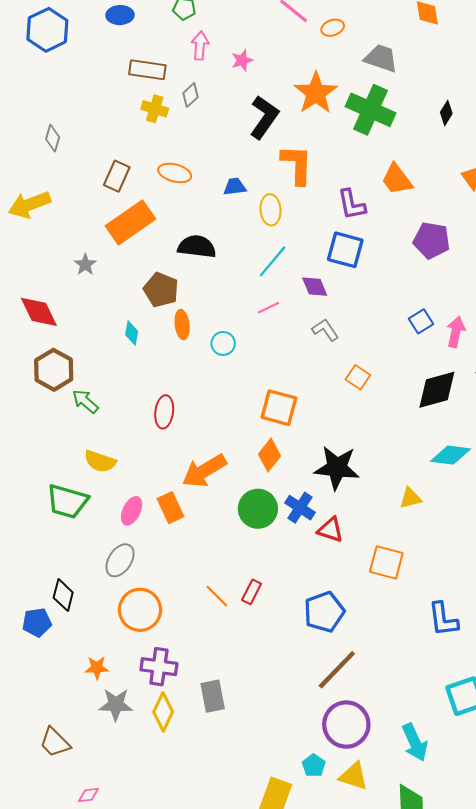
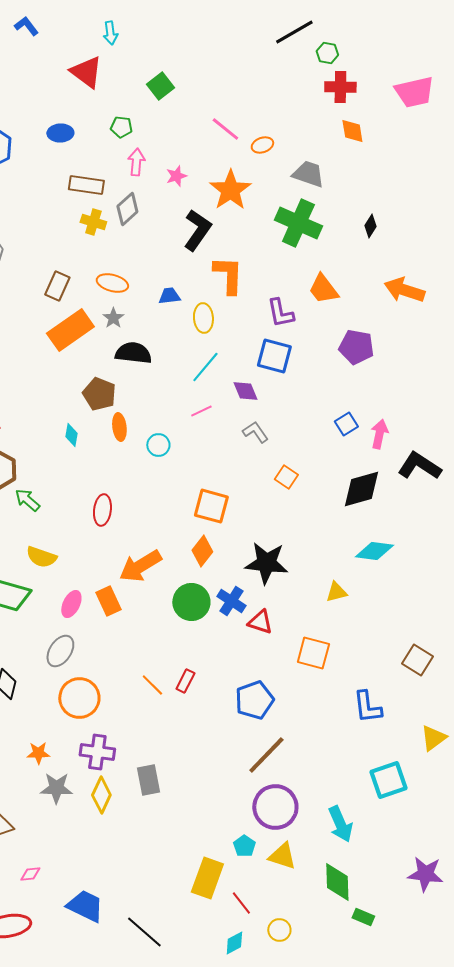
orange star: (316, 93) -> (230, 190), moved
gray diamond: (191, 95) -> (127, 209), size x1.4
gray star: (85, 265) -> (113, 318), moved

